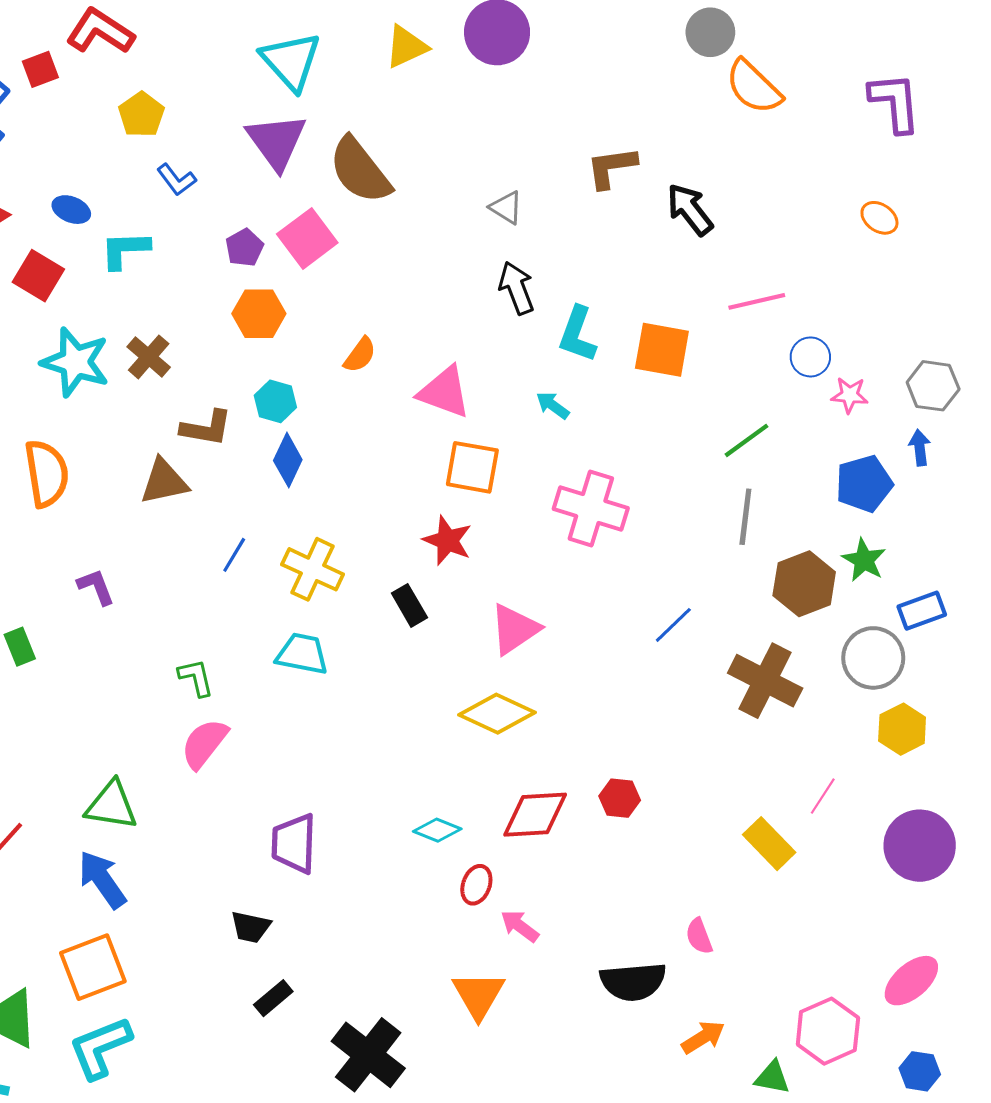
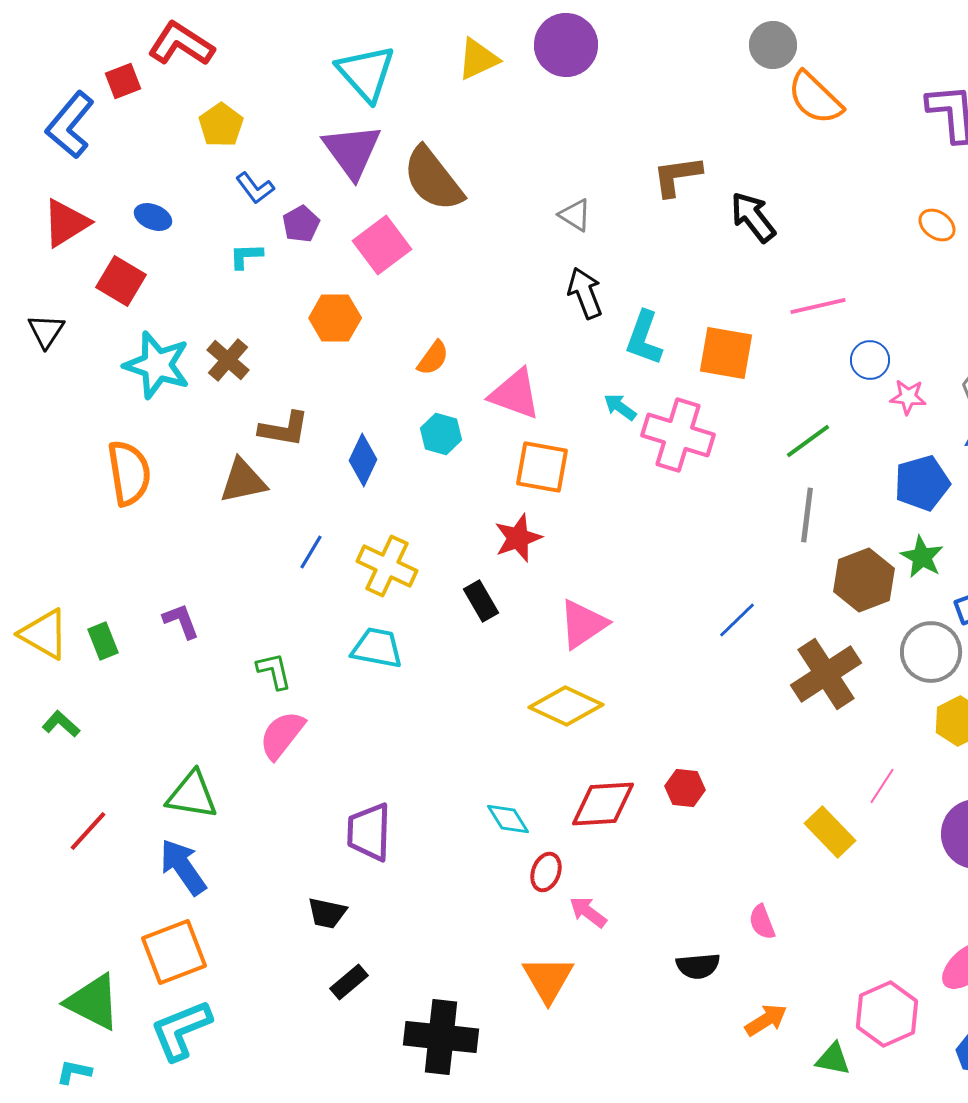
purple pentagon: (244, 248) -> (301, 224), moved
cyan L-shape: (125, 250) -> (246, 256), moved, size x0.7
cyan hexagon: (275, 401) -> (441, 434), moved
pink cross: (591, 508) -> (678, 435), moved
red star: (448, 540) -> (518, 538), turned 30
purple L-shape: (96, 587) -> (181, 621), moved
brown cross: (765, 681) -> (826, 674), turned 30
cyan diamond: (437, 830) -> (508, 819), turned 36
black semicircle: (633, 982) -> (698, 966), size x0.7
black cross: (368, 1055) -> (441, 1037), turned -32

